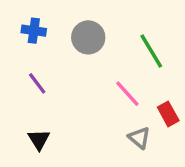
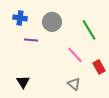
purple line: (37, 83) -> (31, 40), moved, turned -48
gray triangle: (139, 138) -> (74, 84), moved

